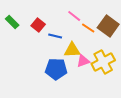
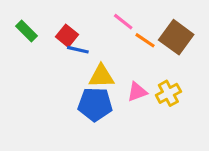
blue line: (55, 36) -> (78, 50), moved
yellow triangle: (72, 50) -> (101, 76), moved
yellow cross: (103, 62) -> (168, 93), size x0.7

